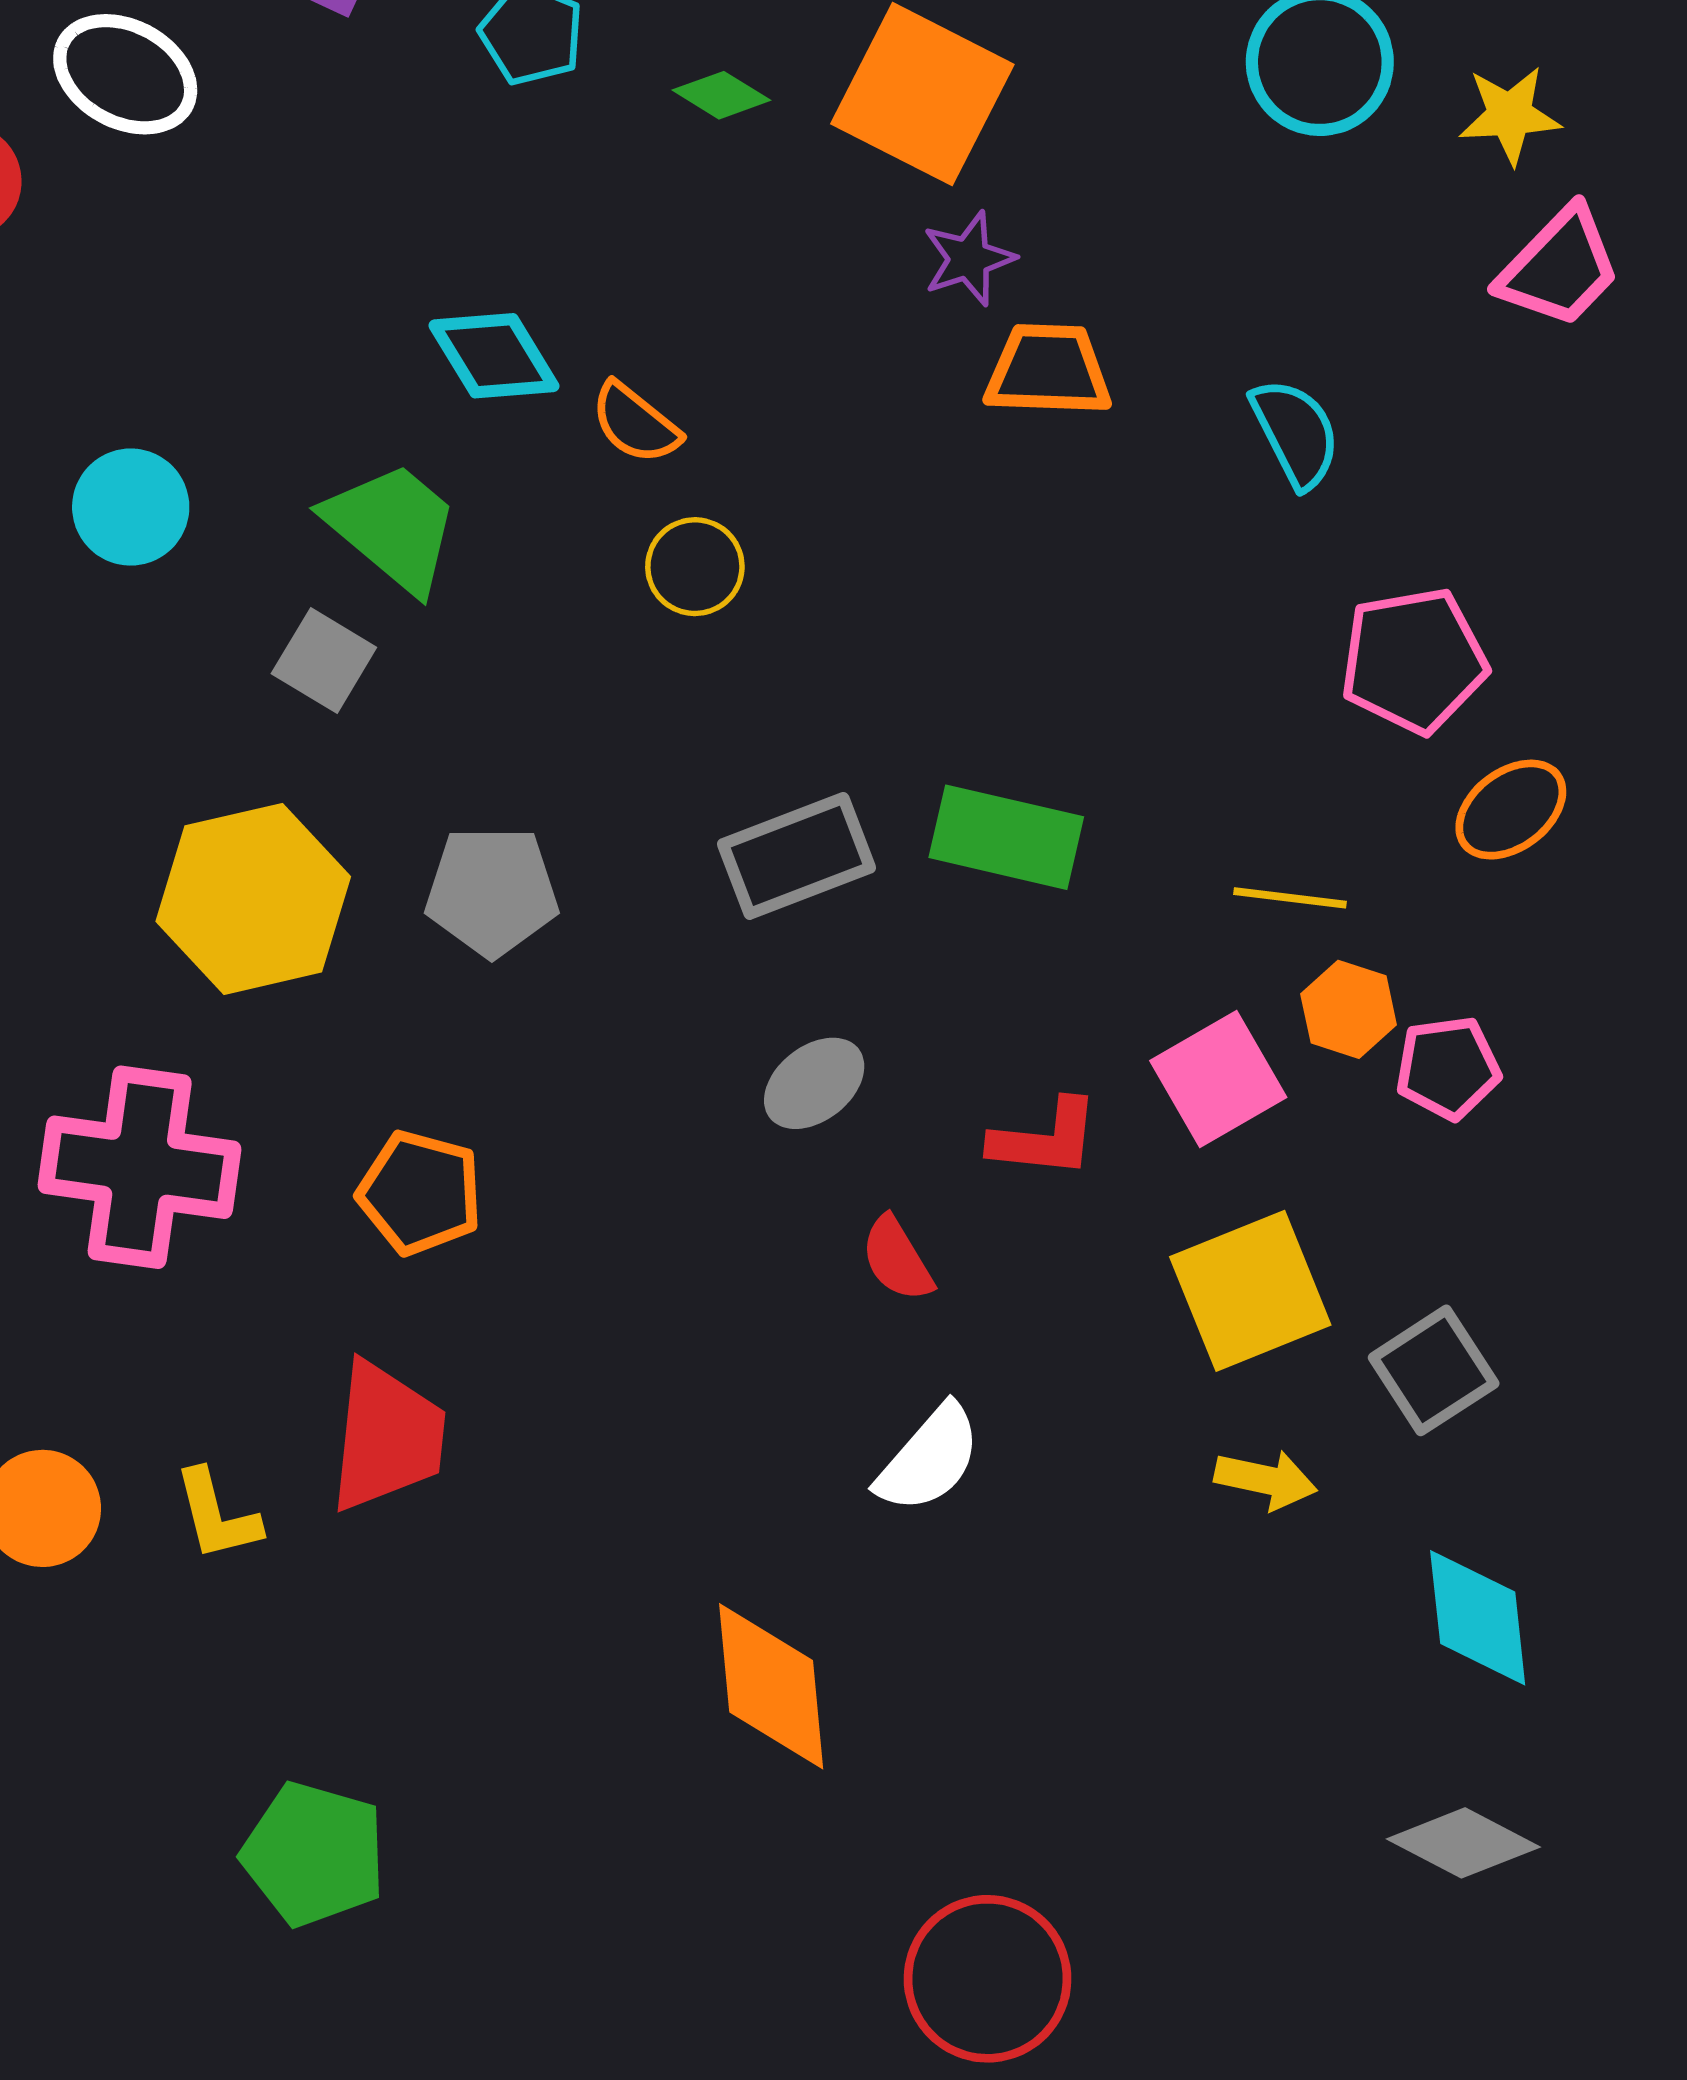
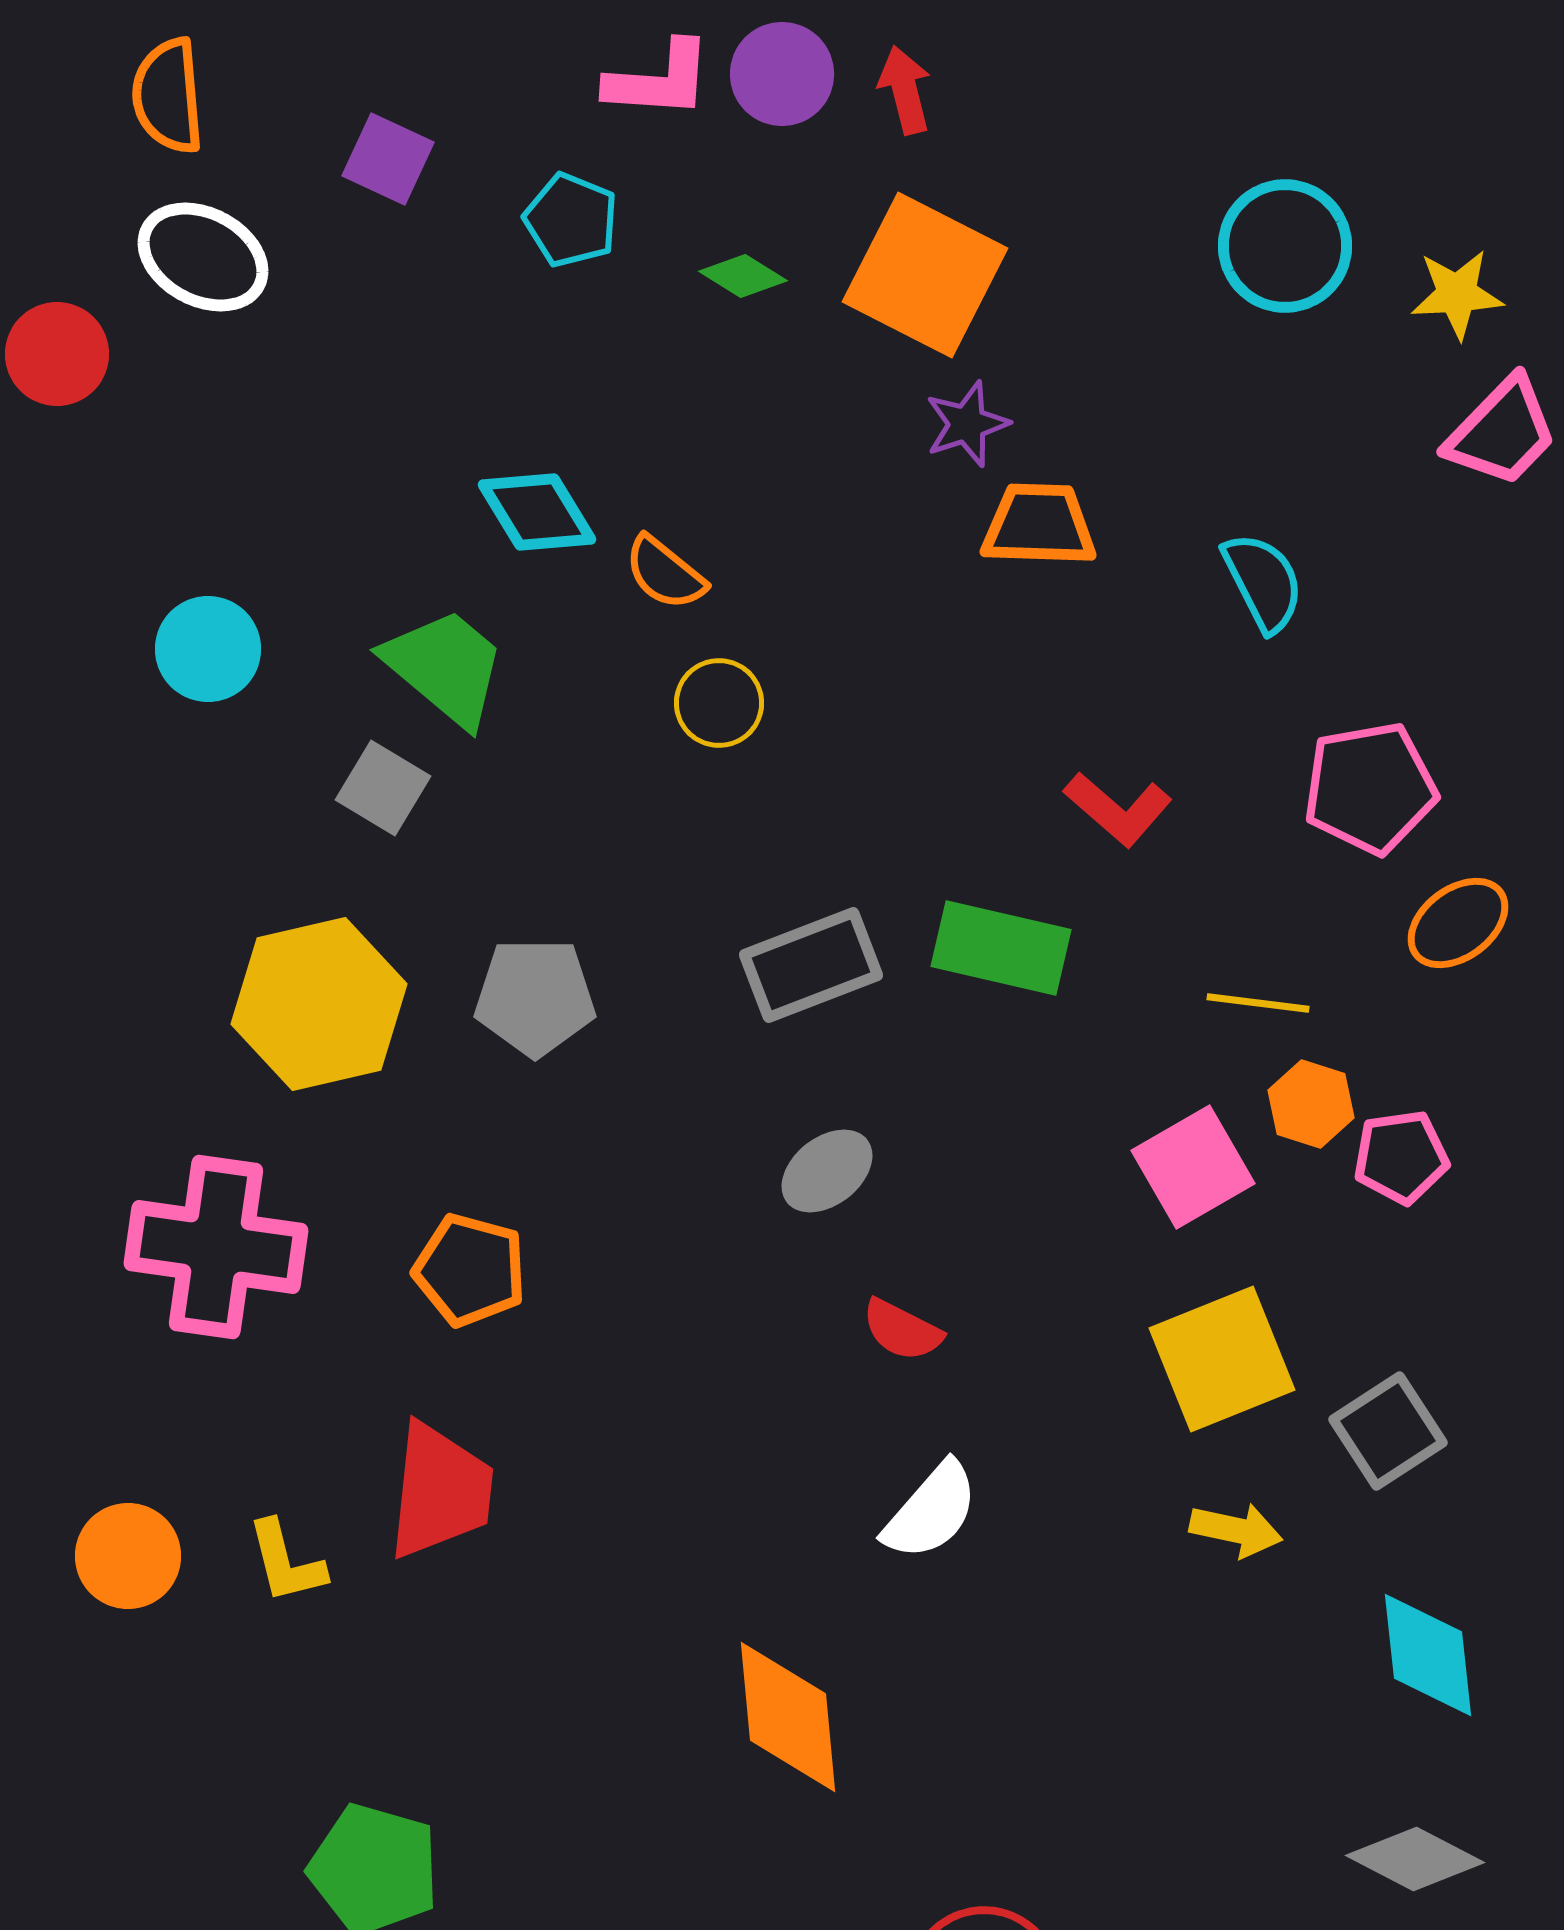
red L-shape: (1045, 1139) -> (1118, 809), moved, turned 35
red semicircle: (897, 1259) -> (902, 1330), turned -32

